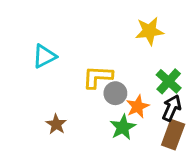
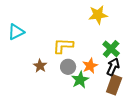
cyan triangle: (44, 56) -> (16, 32), moved
gray circle: (115, 93) -> (68, 67), moved
brown star: (56, 124) -> (40, 66), moved

